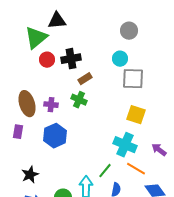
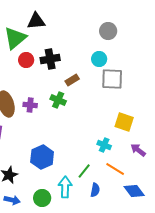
brown rectangle: (85, 79) -> (72, 80), moved
yellow square: (136, 115) -> (124, 122), moved
blue hexagon: (55, 136) -> (42, 157), moved
cyan cross: (125, 145) -> (104, 145), size x0.6

